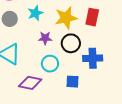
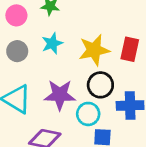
purple star: (45, 38) -> (60, 95), moved, size x1.6
cyan circle: (50, 64) -> (88, 114), moved

